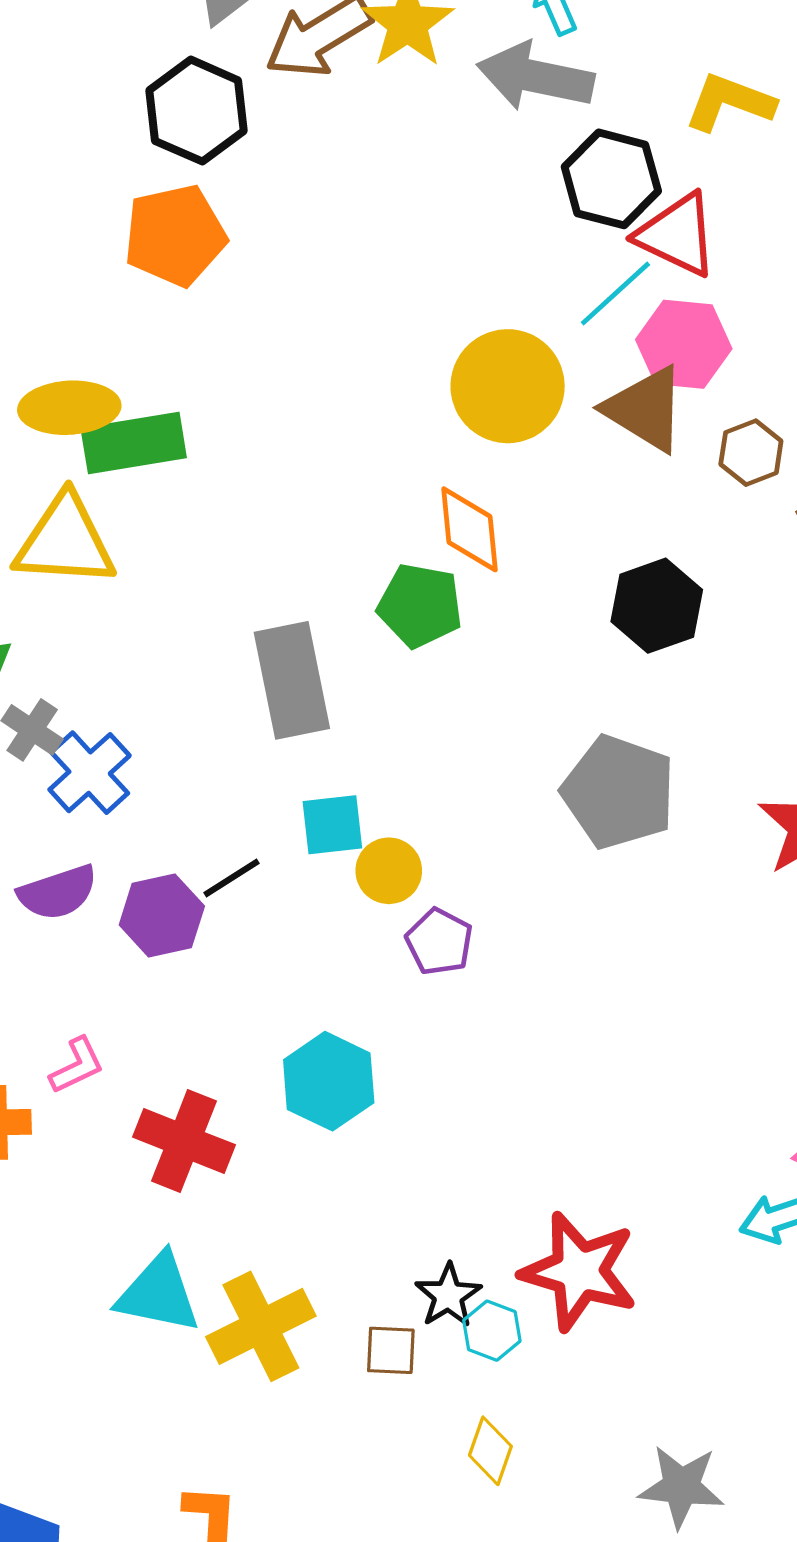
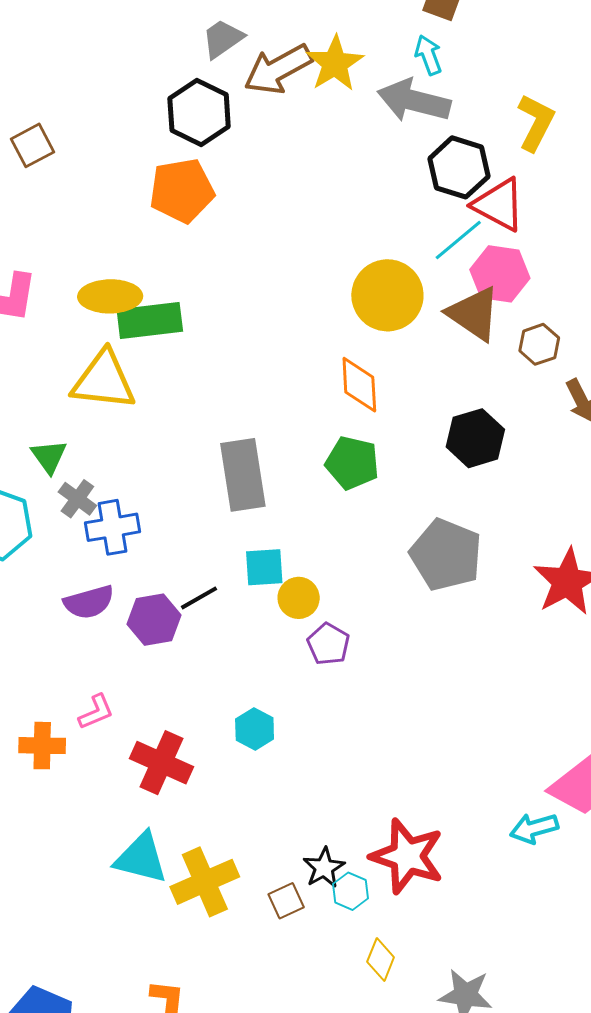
yellow L-shape: (730, 102) -> (536, 122), turned 94
green pentagon: (420, 605) -> (352, 463), moved
blue cross: (90, 773) -> (112, 527), turned 30
cyan hexagon: (329, 1081) -> (255, 729), size x0.7
brown square: (391, 1350) -> (286, 901), turned -30
yellow diamond: (490, 1451) -> (381, 959), moved

